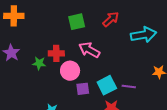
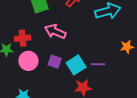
pink circle: (70, 71) -> (28, 61), moved
purple square: (83, 89) -> (55, 62), moved, turned 32

